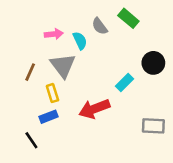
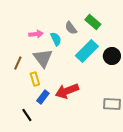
cyan rectangle: (125, 83) -> (87, 51), moved, size x1.6
blue rectangle: (48, 117) -> (43, 97), moved, turned -32
black line: (31, 140) -> (27, 115), moved

